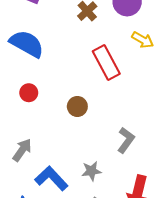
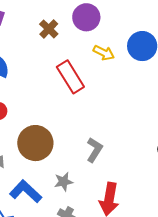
brown circle: (77, 106) -> (35, 143), moved, size x1.8

